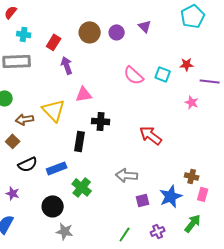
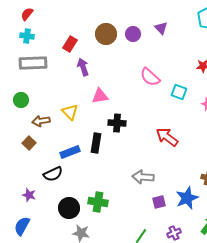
cyan cross: (24, 34) -> (27, 36), moved
cyan square: (163, 74) -> (179, 92), moved
yellow triangle: (54, 110) -> (70, 112), size x0.7
black semicircle: (28, 164) -> (53, 174), moved
blue rectangle: (57, 168) -> (70, 152), moved
green cross: (82, 187) -> (98, 202), moved, turned -30

